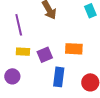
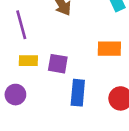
orange rectangle: (74, 49) -> (109, 49), moved
purple square: (45, 55) -> (58, 64), turned 35

